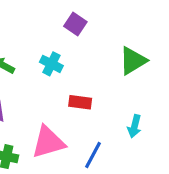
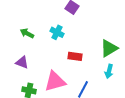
green triangle: (133, 61) -> (109, 48), moved

